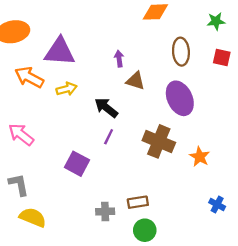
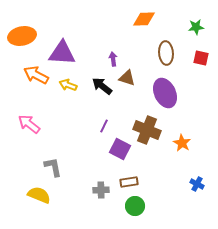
yellow arrow: (67, 89) -> (68, 85), turned -144
black arrow: (106, 108) -> (102, 86), moved
purple square: (77, 164) -> (120, 149), moved
gray L-shape: (19, 185) -> (53, 167), moved

